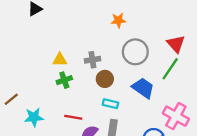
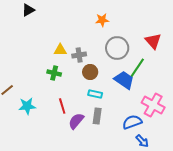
yellow triangle: (60, 60) -> (60, 50), moved
green line: (170, 69) -> (137, 68), moved
green cross: (64, 80) -> (54, 73), turned 32
red line: (73, 117) -> (62, 106), turned 63

